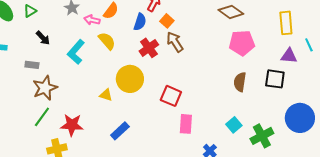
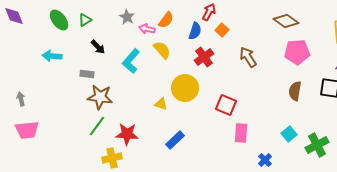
brown arrow: (175, 42) -> (248, 57), moved
brown star: (45, 88) -> (100, 97), turned 30

